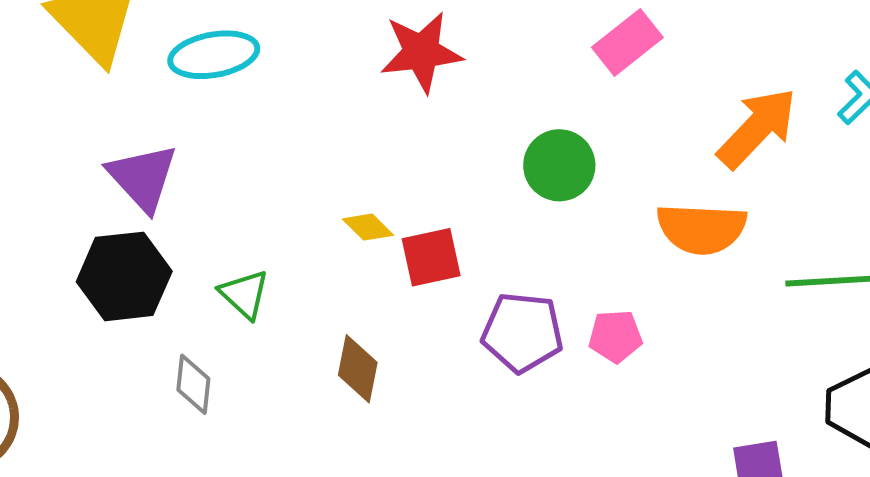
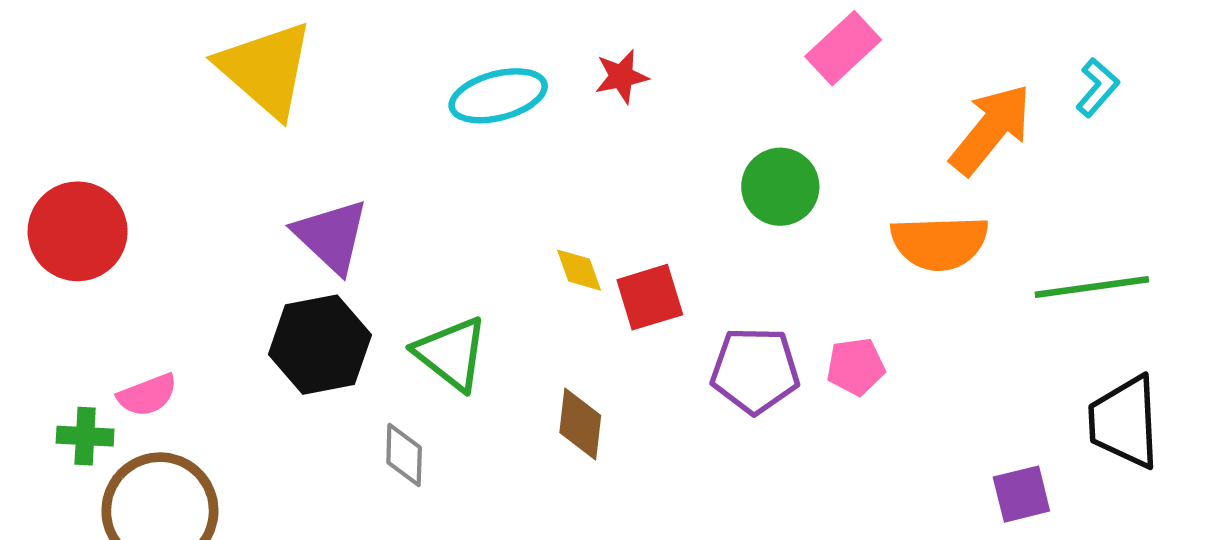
red star: (421, 52) -> (621, 76), size x0.6
cyan ellipse: (214, 55) -> (498, 96), moved
yellow diamond: (368, 227) -> (579, 270), turned 30
green triangle: (244, 294) -> (451, 353), size x1.4

